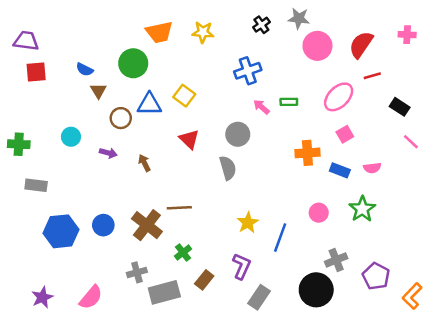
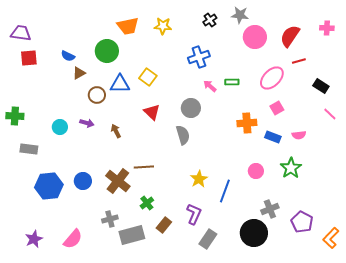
brown triangle: (98, 91) -> (79, 73), turned 32
cyan circle: (71, 137) -> (60, 127), moved

